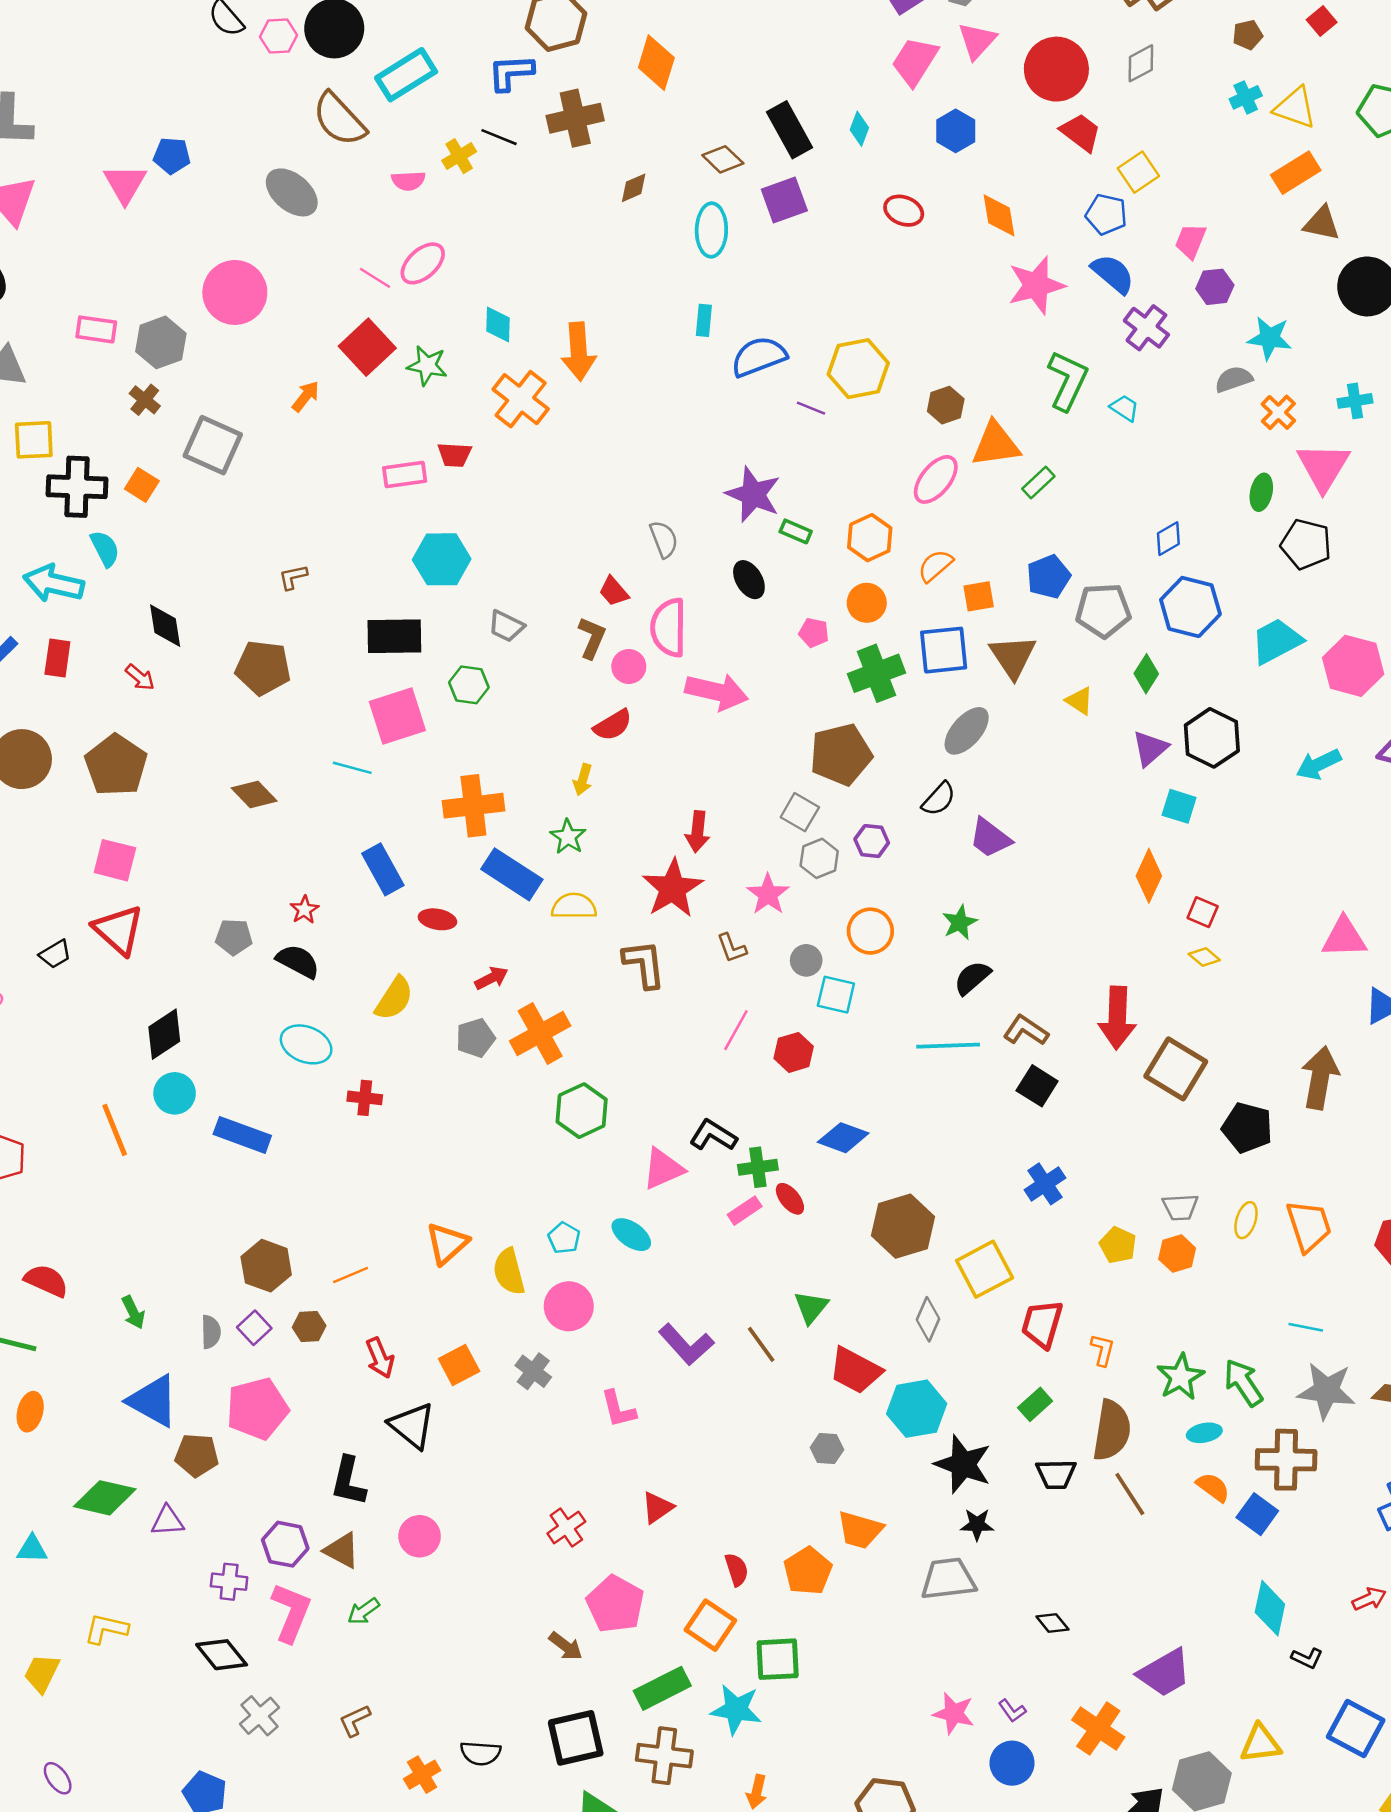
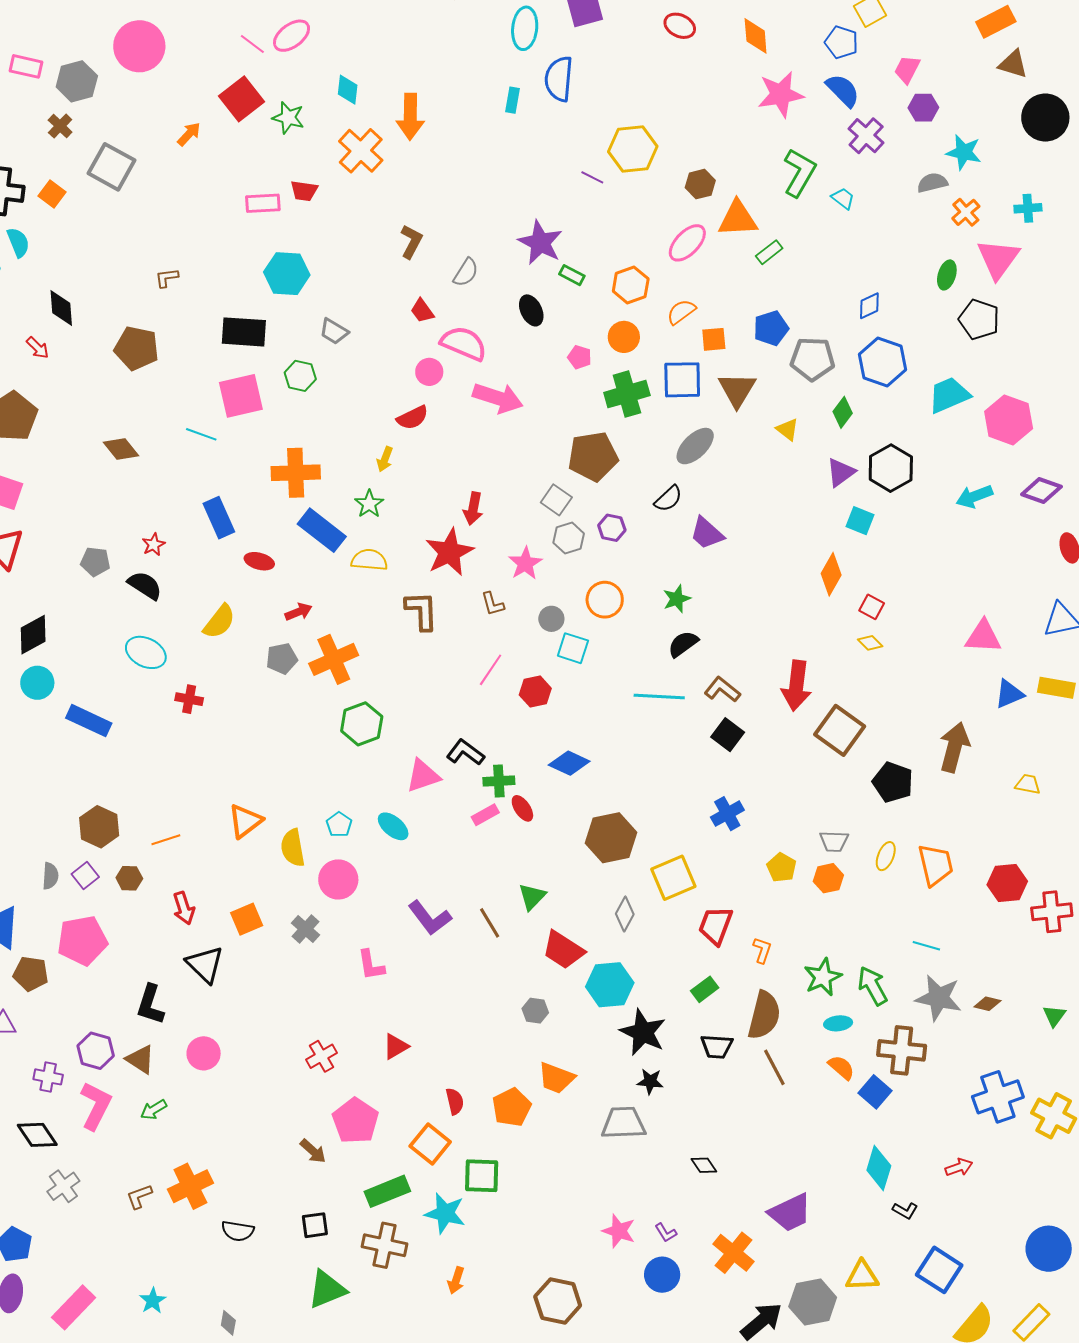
blue semicircle: (759, 357) -> (559, 79), moved, turned -69
gray semicircle: (664, 539) -> (466, 272), turned 48
pink semicircle: (669, 628) -> (464, 343), turned 108
brown L-shape: (592, 638) -> (411, 242), moved
black square: (576, 1738) -> (315, 1225), size x0.6
orange cross: (422, 1775) -> (190, 1186), moved, size x1.5

